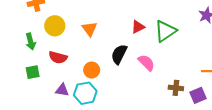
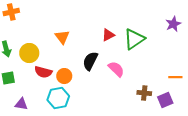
yellow circle: (55, 26) -> (29, 53), moved
red semicircle: (58, 57) -> (43, 72), moved
purple triangle: (62, 90) -> (21, 104), moved

